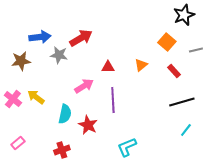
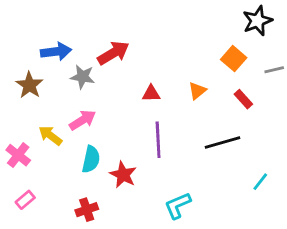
brown star: (21, 61) -> (29, 85), turned -30
pink arrow: (84, 86) -> (83, 120), moved
pink cross: (13, 99) -> (18, 155), moved
black line: (182, 102) -> (222, 142), moved

